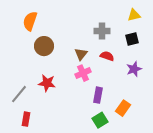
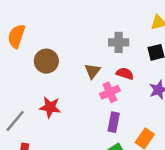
orange semicircle: (30, 21) -> (16, 36), moved
pink cross: (83, 73) -> (110, 92), moved

